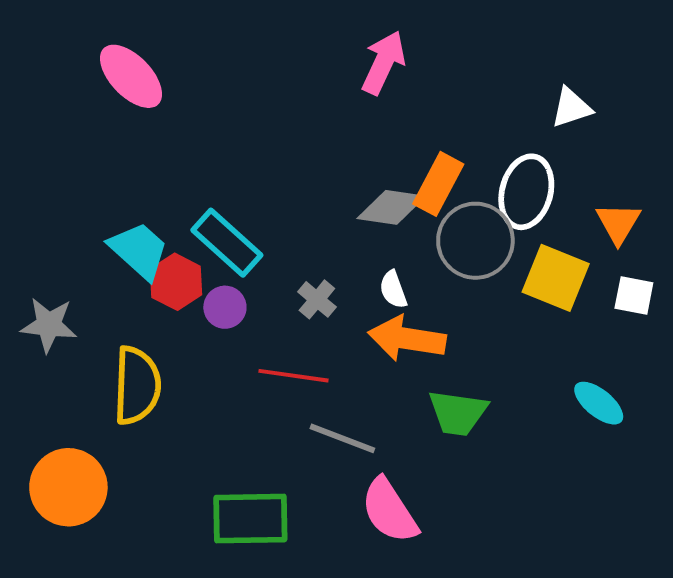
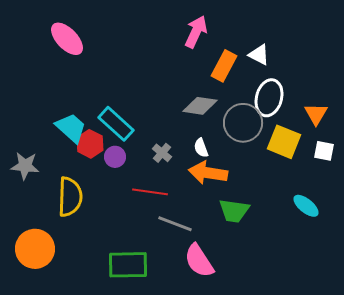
white triangle: (571, 108) -> (259, 55), moved, turned 45
orange rectangle: (438, 184) -> (224, 66), moved

